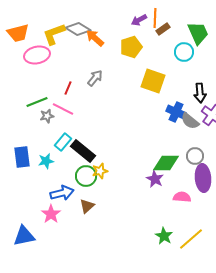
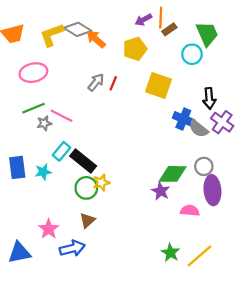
pink ellipse: (37, 55) -> (33, 73), moved
red line: (68, 88) -> (113, 83), moved
blue arrow: (62, 193) -> (72, 248), moved

